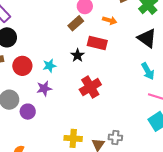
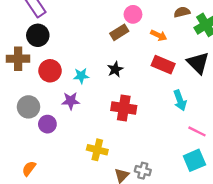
red rectangle: (97, 43) -> (163, 65), moved
cyan arrow: (148, 71) -> (180, 100), moved
red cross: (90, 87) -> (124, 108), turned 30
yellow cross: (73, 138) -> (97, 150), moved

